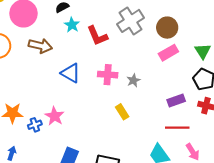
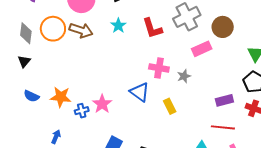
cyan star: (72, 25) -> (118, 26), moved
brown arrow: (40, 46) -> (81, 30), moved
pink rectangle: (168, 53) -> (202, 49), moved
blue triangle: (71, 73) -> (140, 92), moved

